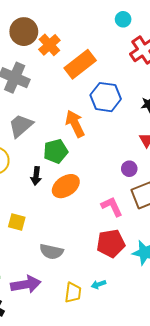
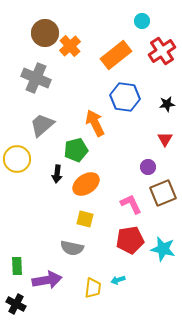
orange rectangle: (80, 64) -> (116, 55), moved
yellow square: (17, 222) -> (85, 219), moved

